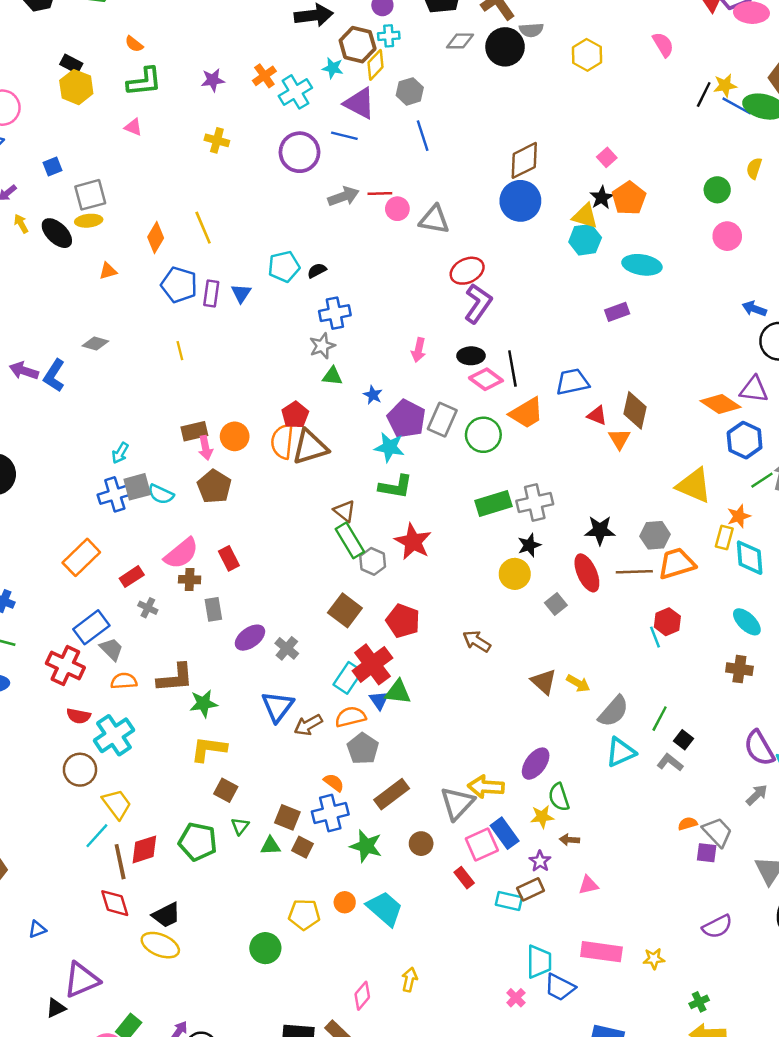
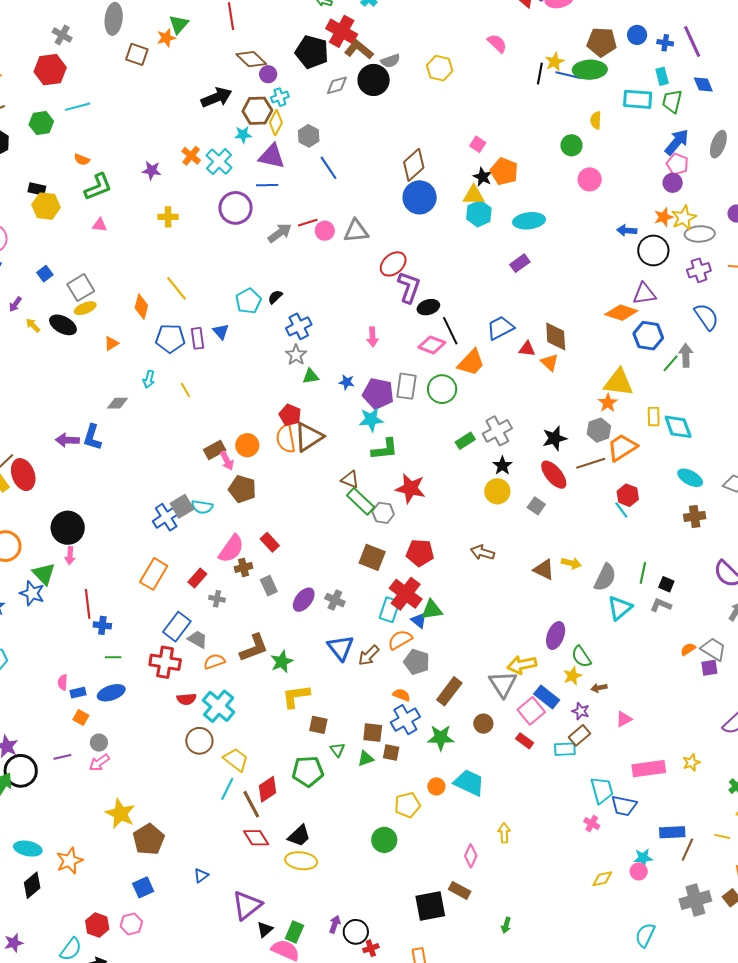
purple star: (213, 80) -> (152, 170), turned 30
black ellipse: (471, 356) -> (428, 307), moved
cyan arrow: (120, 453) -> (149, 379), moved
green rectangle: (494, 503) -> (465, 441), size x0.7
orange star: (739, 516) -> (608, 403), moved
black triangle: (56, 1008) -> (265, 929), moved

